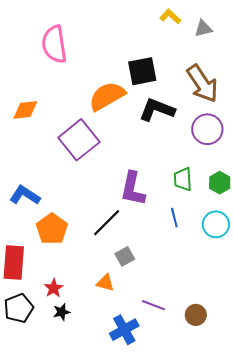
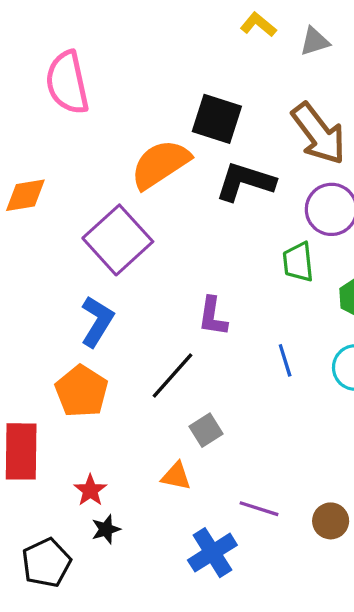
black square: (142, 71) -> (217, 119), turned 32
green trapezoid: (183, 179) -> (298, 262), moved
purple L-shape: (133, 189) -> (213, 316), size x0.7
blue L-shape: (25, 195) -> (97, 321), moved, turned 92
black pentagon: (19, 308) -> (46, 563), moved

